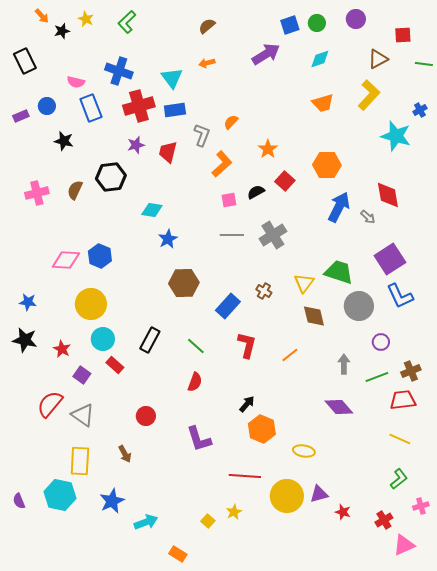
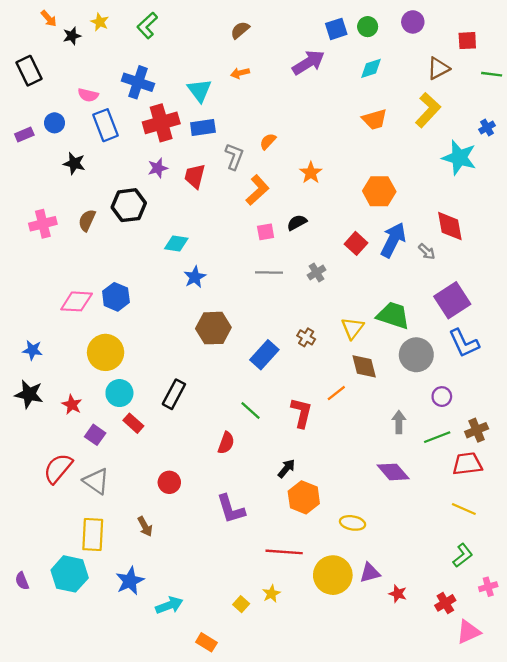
red square: (285, 181) -> (356, 243), moved
gray cross: (273, 235) -> (317, 272), size x0.6
red L-shape: (247, 345) -> (301, 413), moved
green line: (196, 346) -> (250, 410), moved
orange line: (290, 355) -> (336, 393), moved

